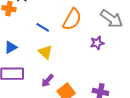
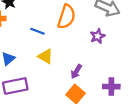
purple arrow: (48, 81) -> (76, 72), moved

